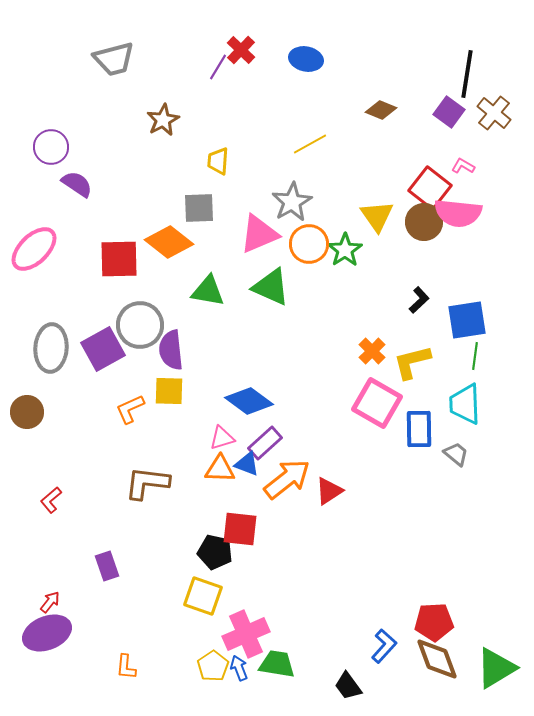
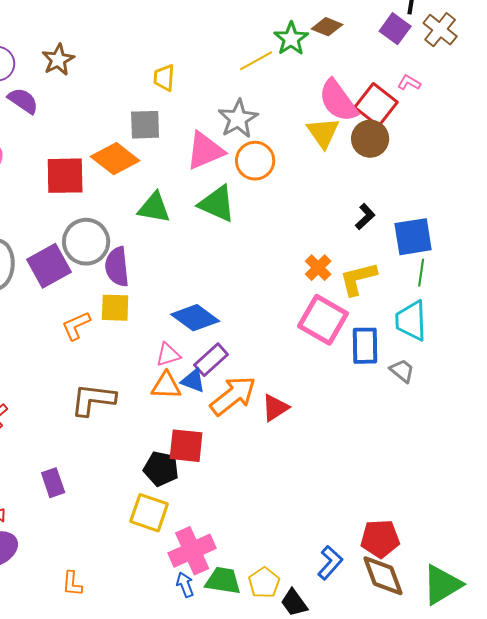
brown star: (163, 120) -> (58, 60), moved
pink semicircle: (458, 213) -> (338, 101), moved, turned 48
green star: (345, 250) -> (291, 39), moved
yellow pentagon: (213, 666) -> (264, 583), moved

